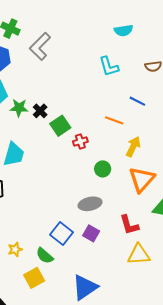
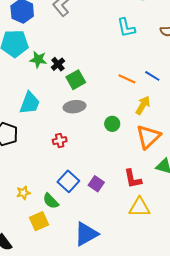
blue line: (137, 101) -> (152, 76), moved
red cross: (80, 141) -> (60, 141), moved
gray ellipse: (90, 204) -> (75, 107), moved

